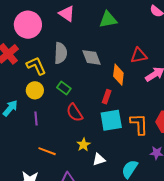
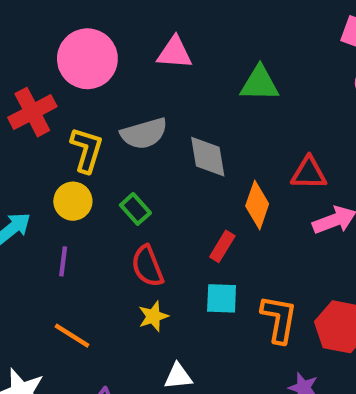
pink triangle: (67, 14) -> (175, 53), turned -42
gray semicircle: (61, 53) -> (144, 134), turned 60
yellow L-shape: (36, 66) -> (87, 150), turned 30
cyan square: (111, 120) -> (222, 298), size x0.7
yellow star: (84, 145) -> (153, 316), moved

